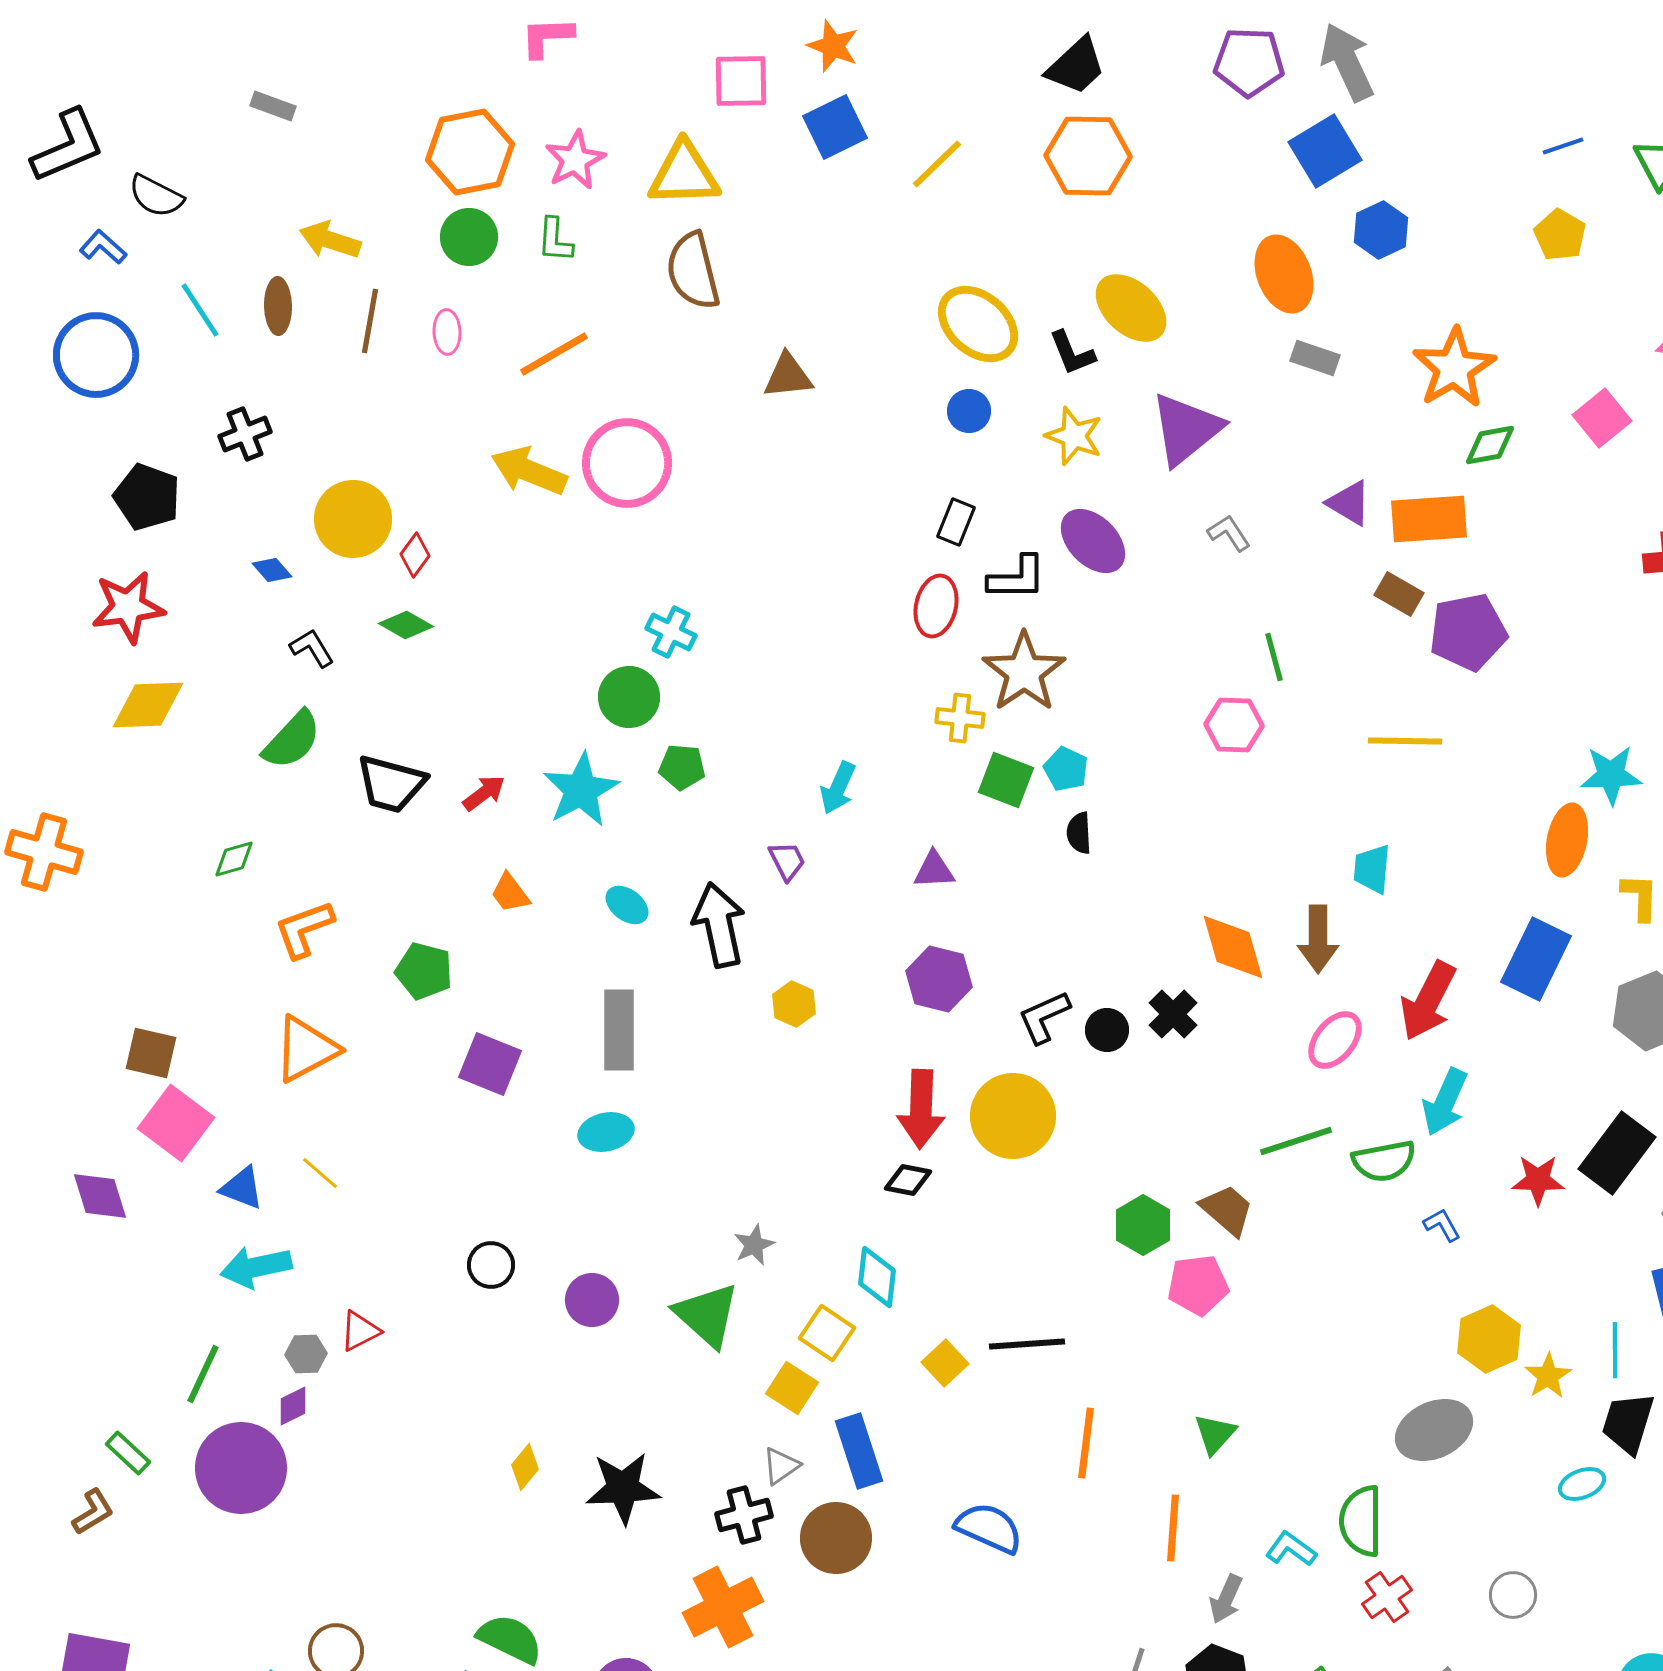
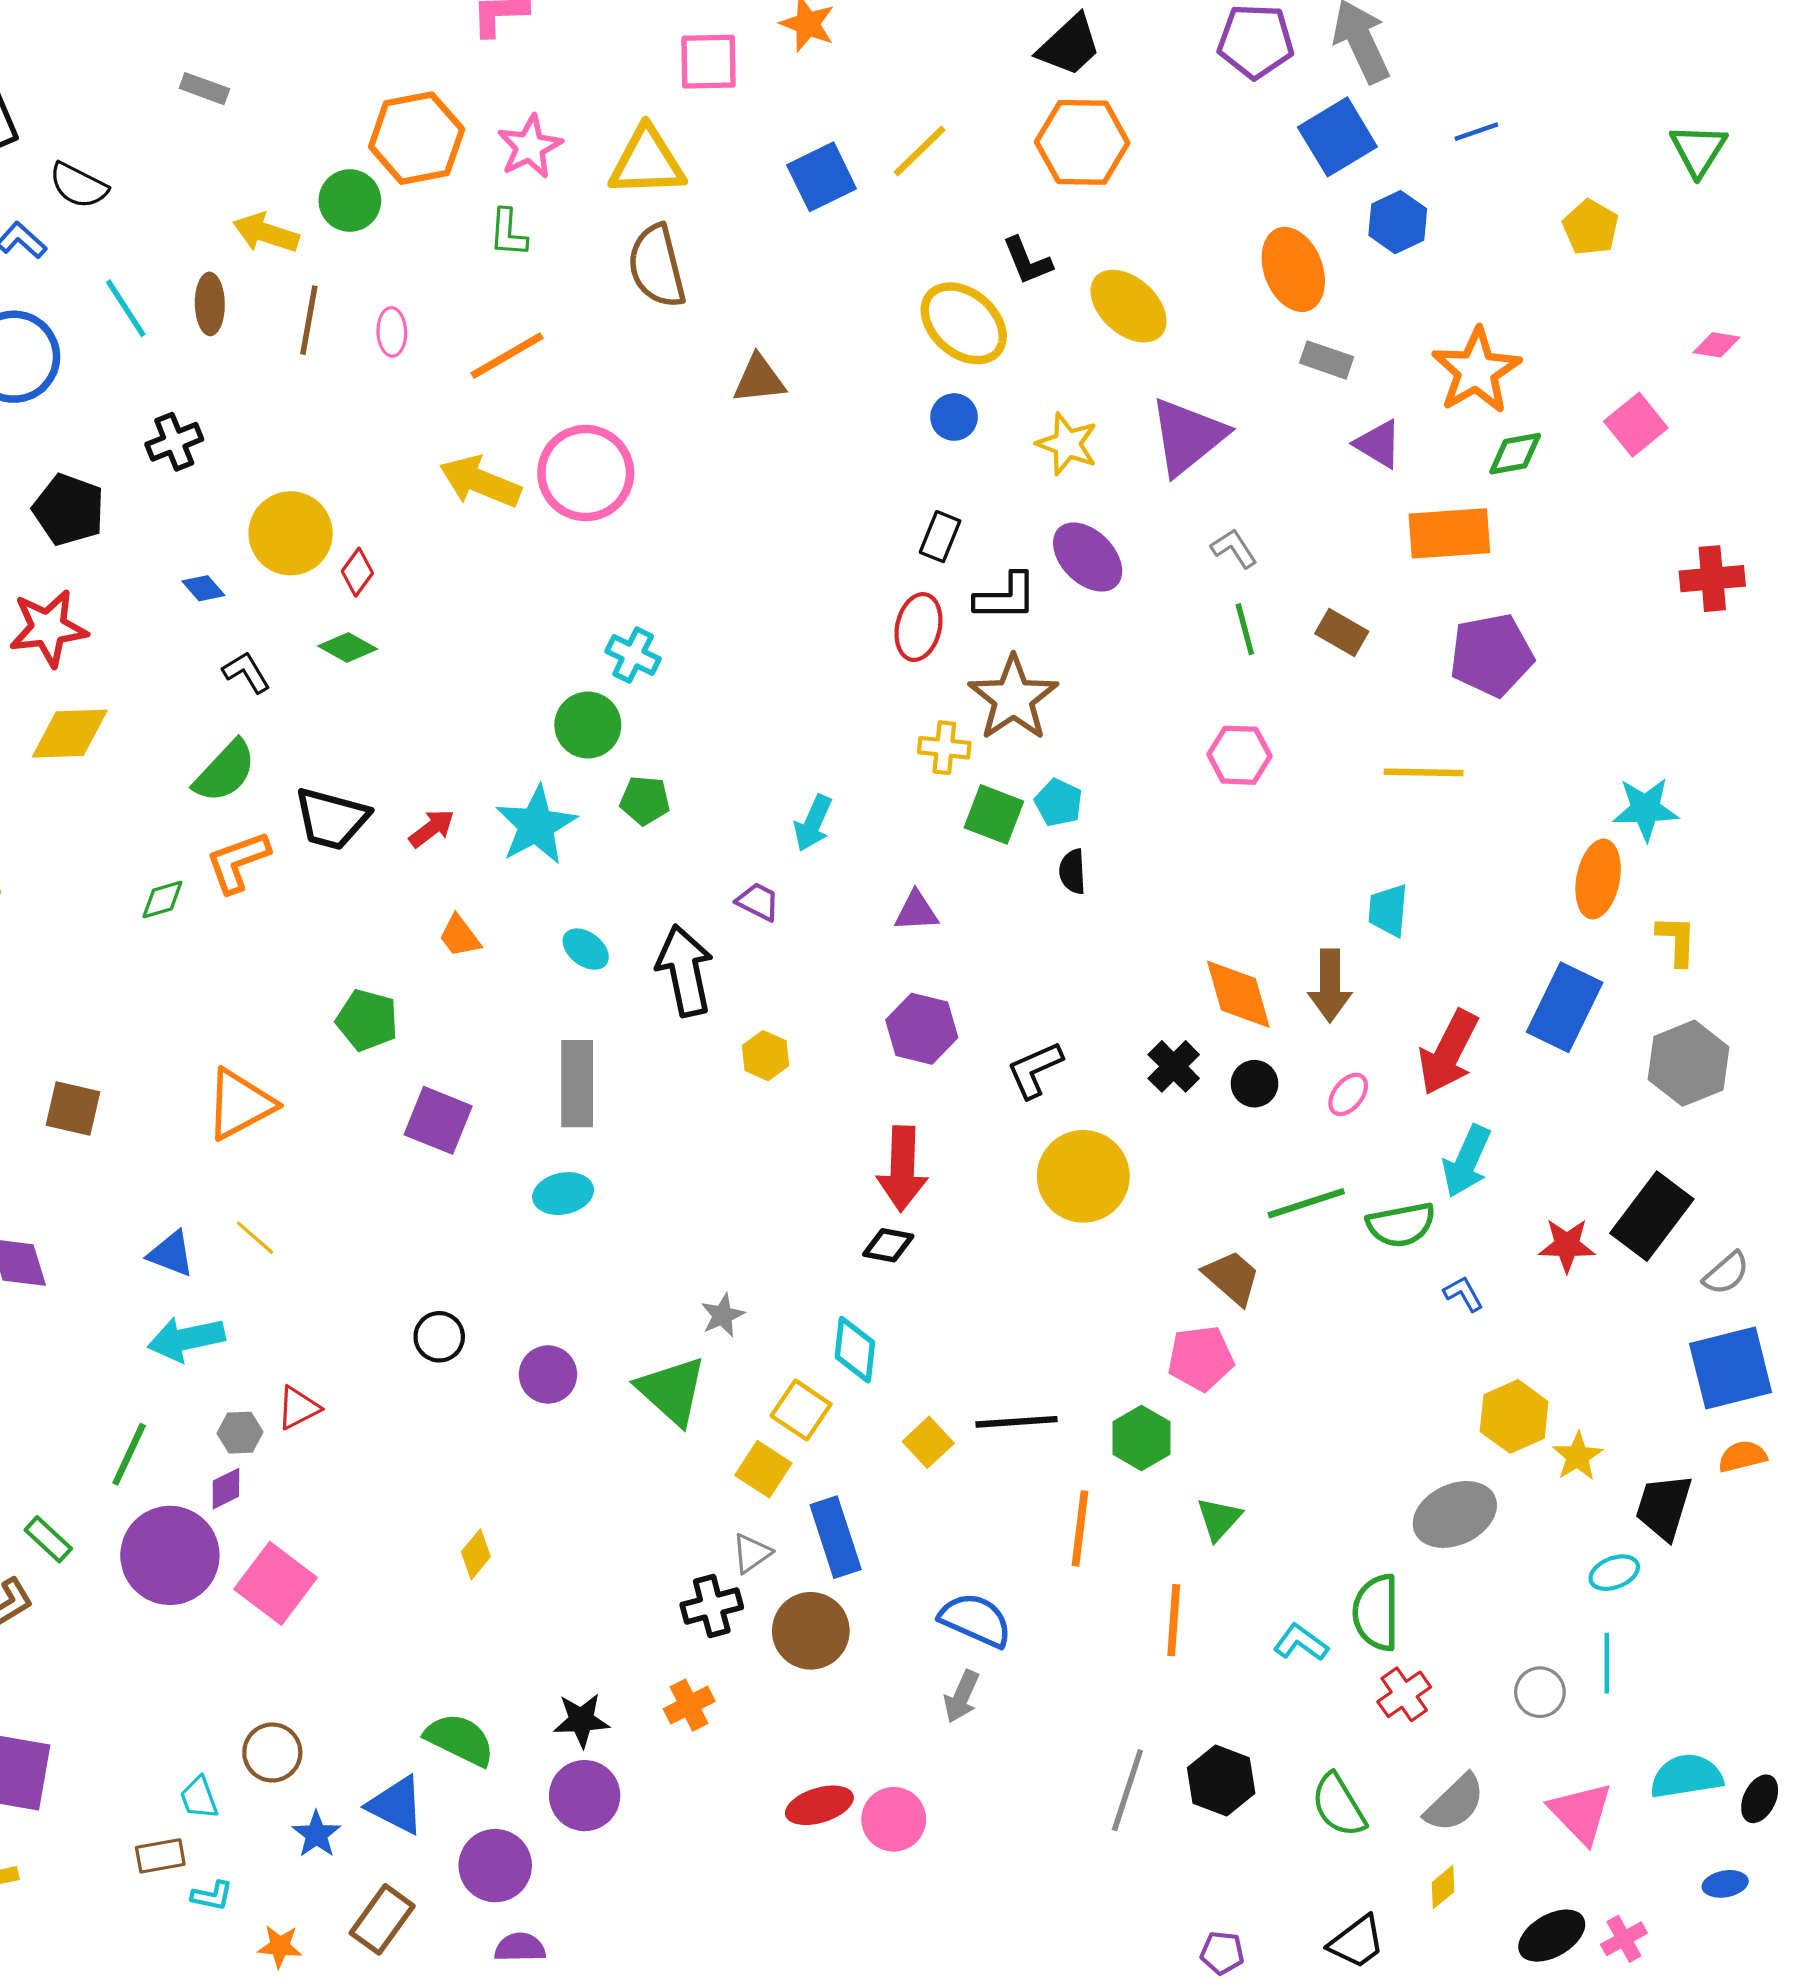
blue square: (835, 127) -> (822, 177), moved
blue line: (1563, 146) -> (1476, 132), moved
green circle: (469, 237) -> (350, 201), moved
black L-shape: (1072, 353) -> (1027, 261), moved
purple triangle: (1349, 503) -> (1378, 444), moved
brown rectangle: (1399, 594) -> (1342, 632), moved
green line: (1274, 657) -> (1245, 629), moved
purple trapezoid: (787, 861) -> (758, 902), turned -36
orange L-shape: (304, 929) -> (238, 862), moved
black circle: (1107, 1030) -> (1255, 1084), moved
pink ellipse: (1335, 1040) -> (1348, 1094), size x0.7
yellow circle: (1013, 1116) -> (1083, 1176), moved
pink square: (176, 1123) -> (276, 1583), moved
green hexagon: (1143, 1225) -> (1141, 1438), moved
cyan line: (1615, 1350) -> (1607, 1663), moved
black star: (623, 1488) -> (581, 1720), moved, size x0.7
gray arrow: (1226, 1599) -> (962, 1696), moved
orange cross: (723, 1607) -> (689, 1705), size x0.6

